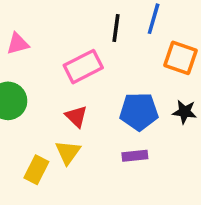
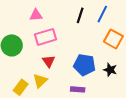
pink triangle: (18, 44) -> (36, 15), moved
pink rectangle: (83, 67) -> (45, 37), moved

